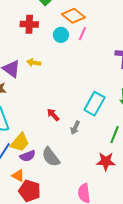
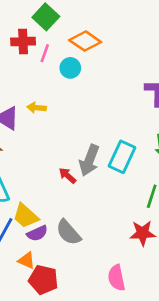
red cross: (29, 24) -> (23, 42), moved
pink line: (82, 34) -> (45, 53), moved
gray arrow: (75, 128) -> (89, 160), moved, size x1.6
yellow trapezoid: (20, 142) -> (26, 216), turned 95

